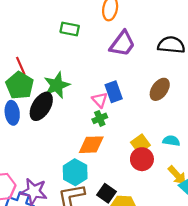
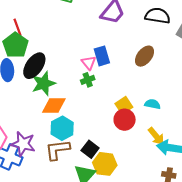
green star: (57, 85) -> (43, 83), moved
orange diamond: (91, 145) -> (54, 106), moved

